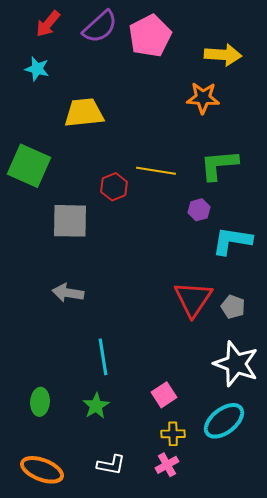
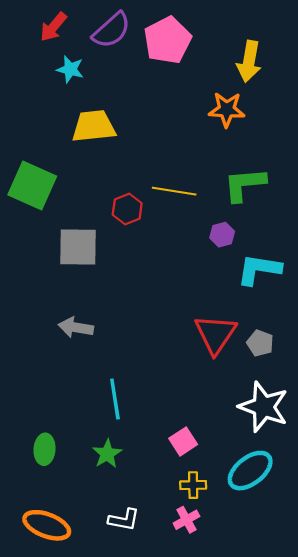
yellow arrow: (223, 55) -> (249, 61), turned 96
cyan star: (37, 69) -> (70, 69), moved

